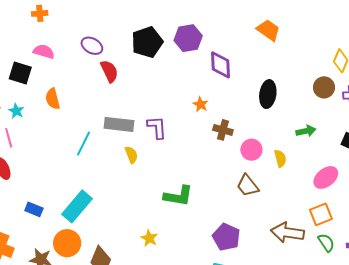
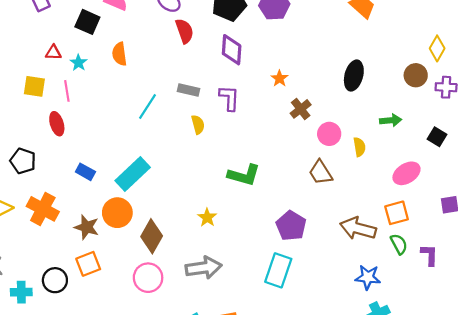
purple diamond: (221, 65) -> (232, 50), moved
gray rectangle: (119, 124) -> (188, 90), size x0.7
brown cross: (223, 130) -> (301, 109), turned 30

